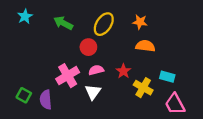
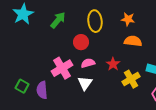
cyan star: (25, 16) -> (23, 14), size x1.5
green arrow: (63, 23) -> (58, 20), turned 102
yellow ellipse: (104, 24) -> (95, 21), turned -40
yellow cross: (143, 88) -> (131, 79), turned 30

